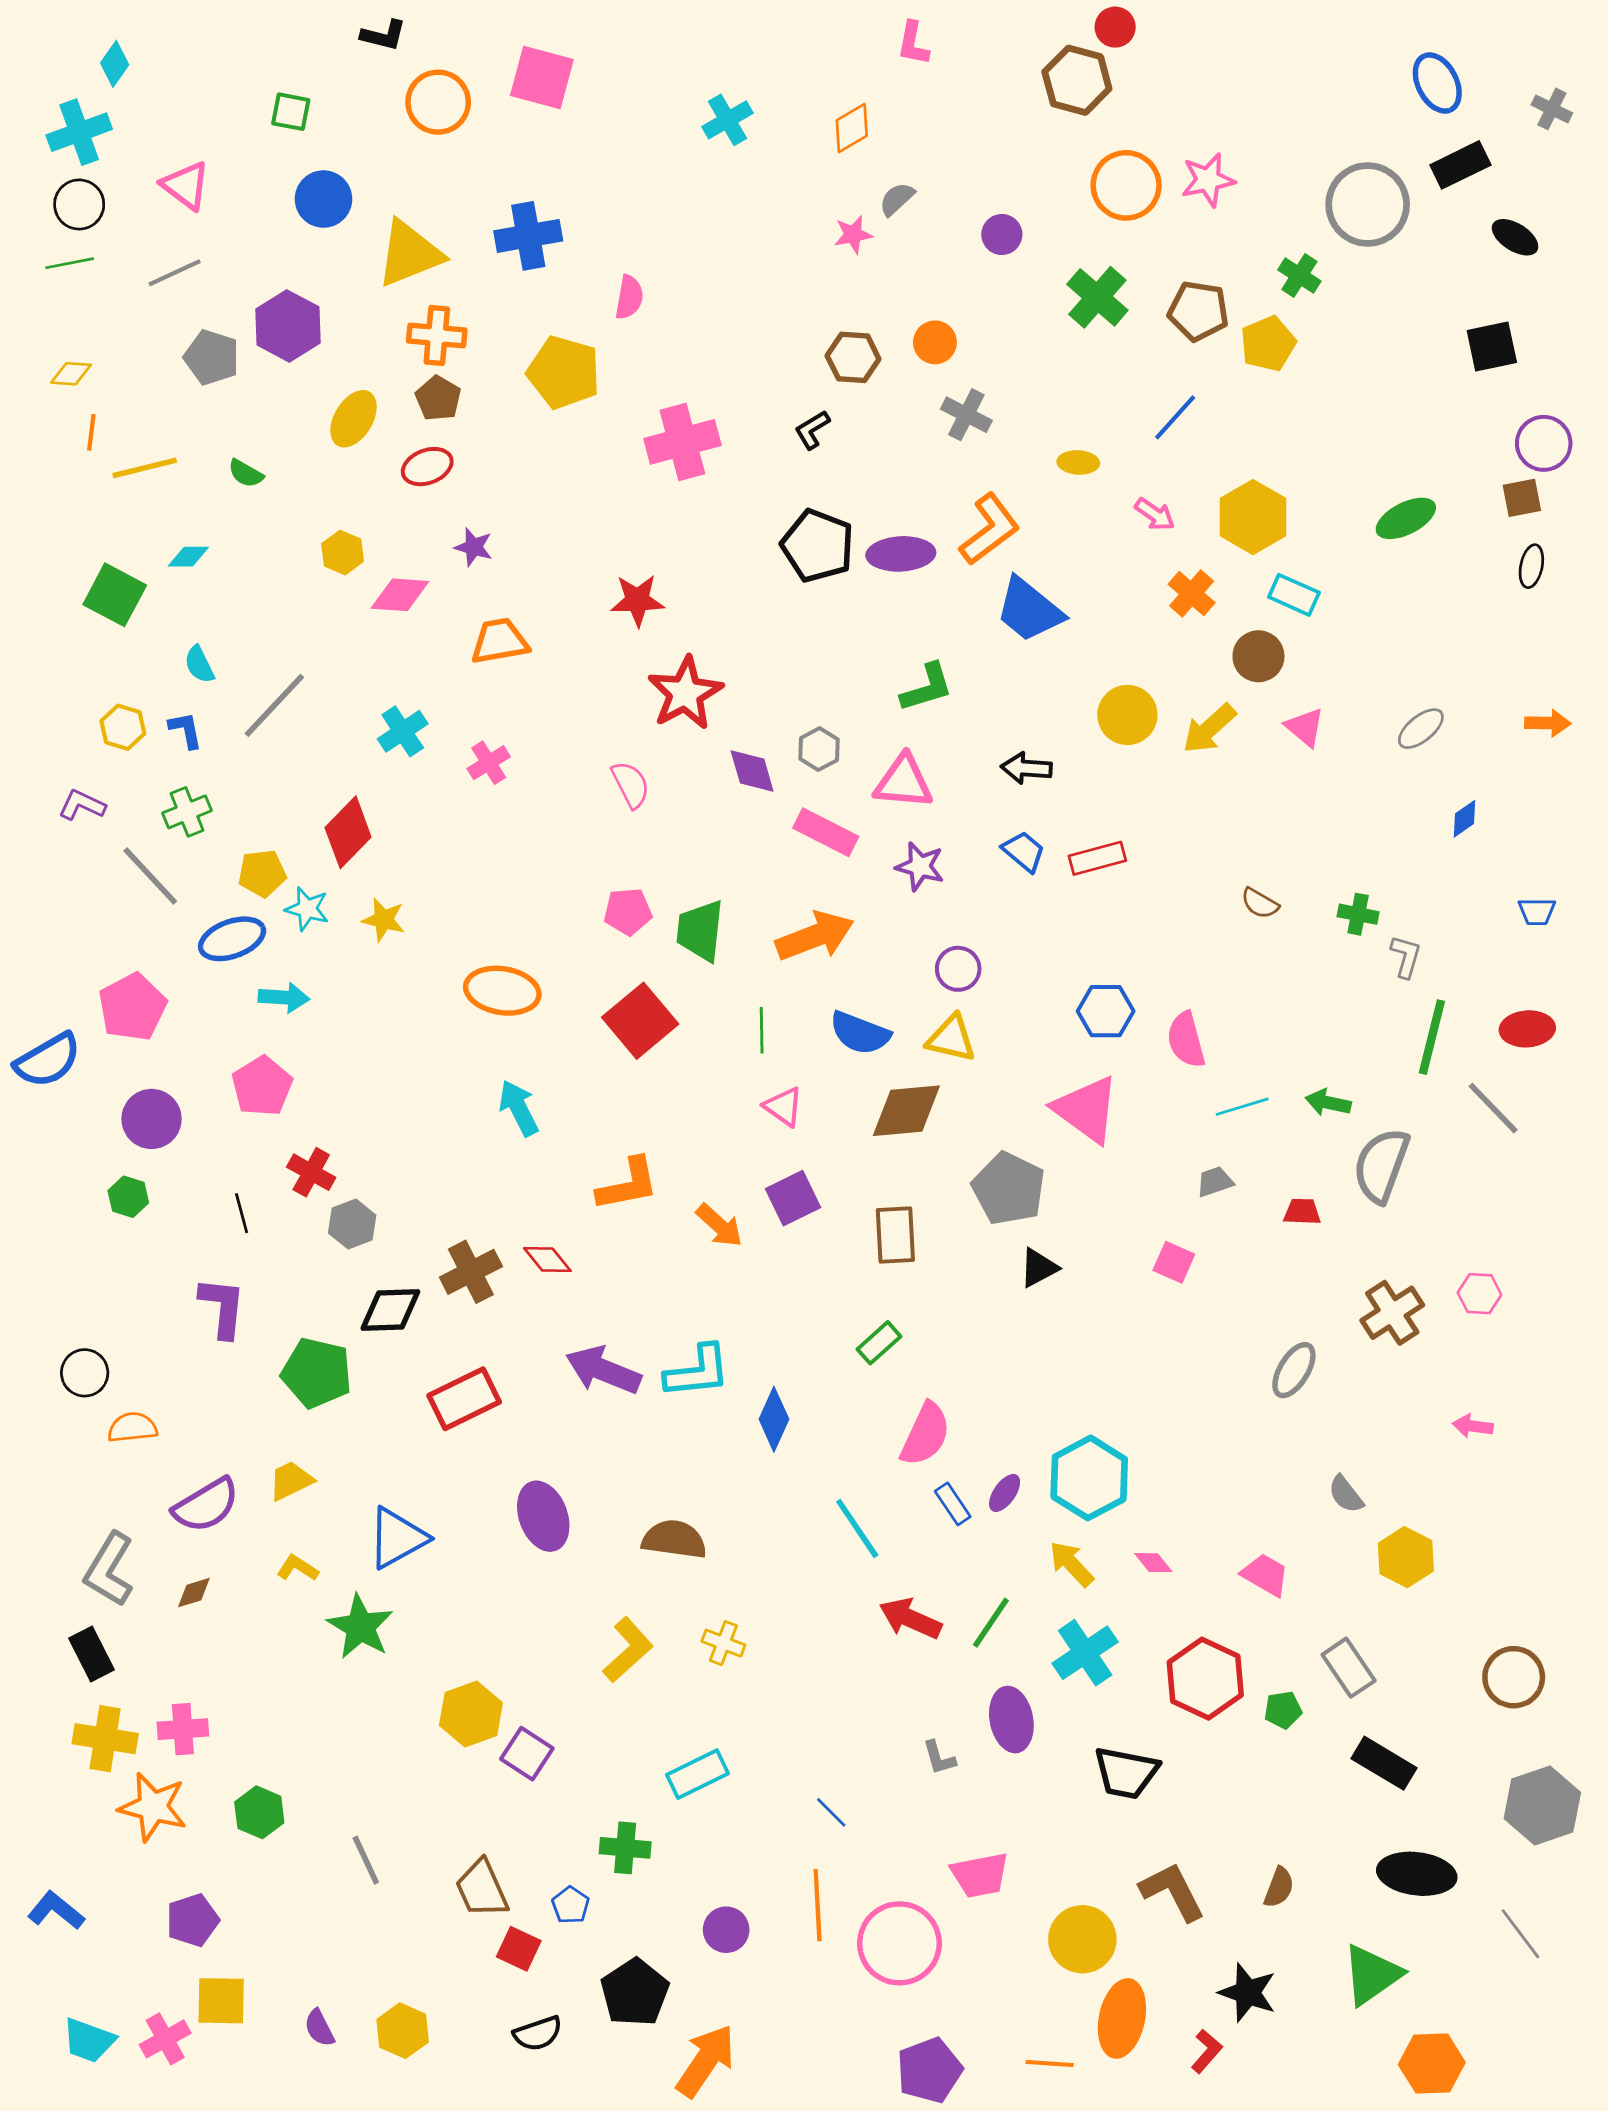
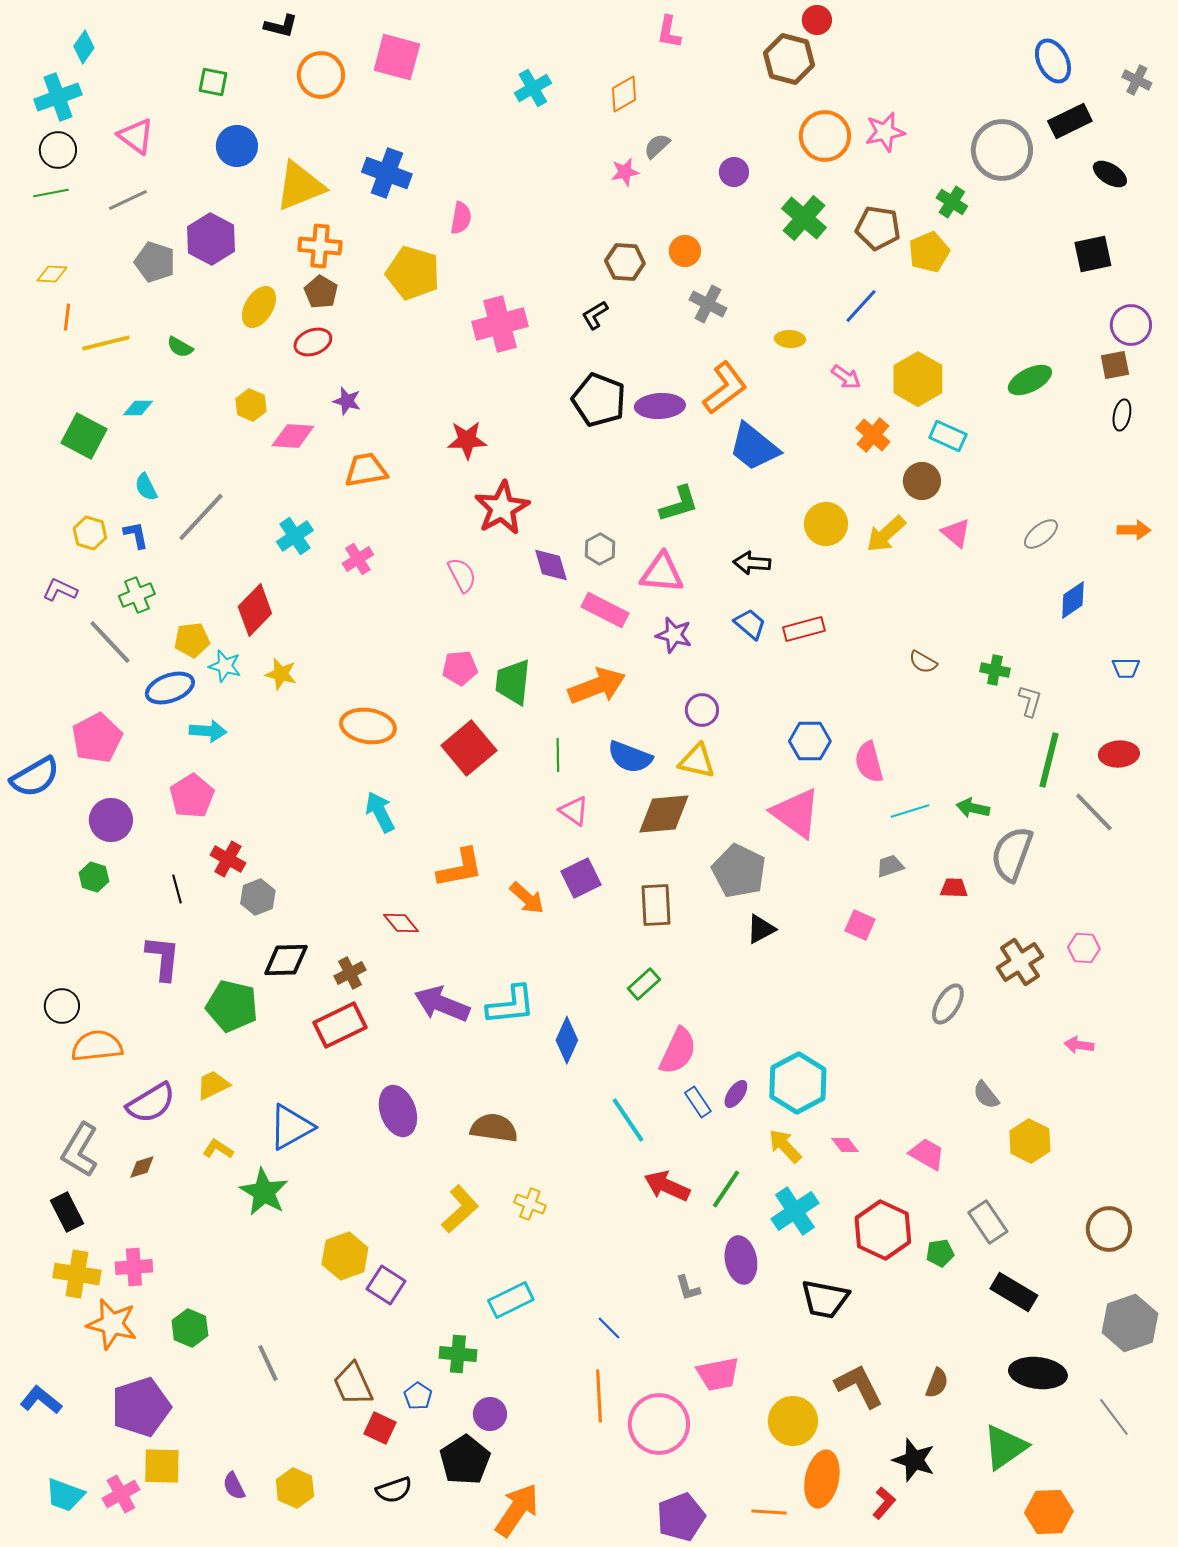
blue cross: (528, 236) -> (387, 173), turned 30
blue diamond: (1465, 819) -> (1073, 600), size x1.4
brown cross: (471, 1272) -> (350, 973), moved, size x0.7
orange semicircle: (132, 1427) -> (97, 1046), size x1.4
purple pentagon: (192, 1920) -> (141, 1407), size x1.5
purple circle: (726, 1930) -> (490, 1414), moved

